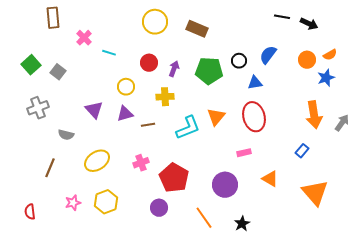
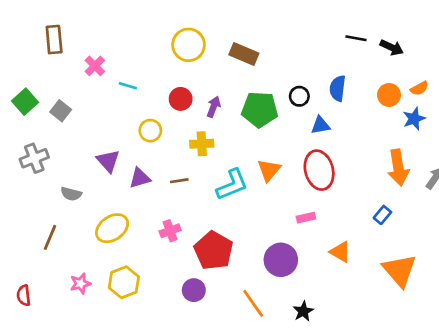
blue semicircle: (268, 55) -> (338, 88), turned -30
purple triangle: (125, 114) -> (140, 178), moved

